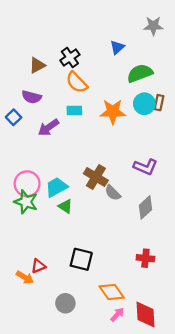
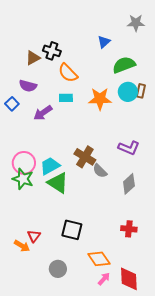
black cross: (70, 57) -> (52, 51), moved, turned -36
green triangle: (65, 206) -> (58, 183), size x1.6
red triangle: (38, 266) -> (34, 236), turned -32

